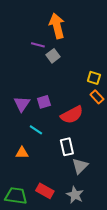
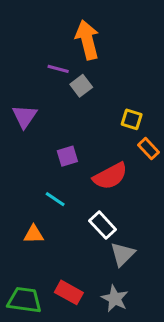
yellow square: (94, 78) -> (132, 119), moved
purple triangle: (22, 104) -> (24, 116), moved
white rectangle: (67, 147) -> (103, 225), turned -30

